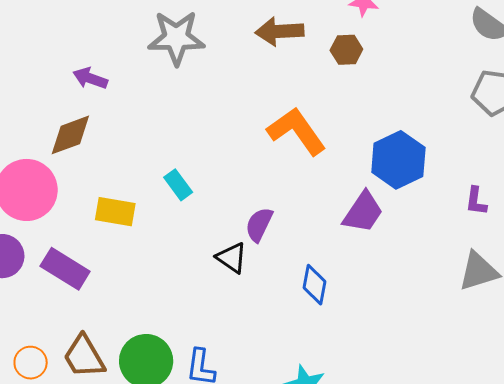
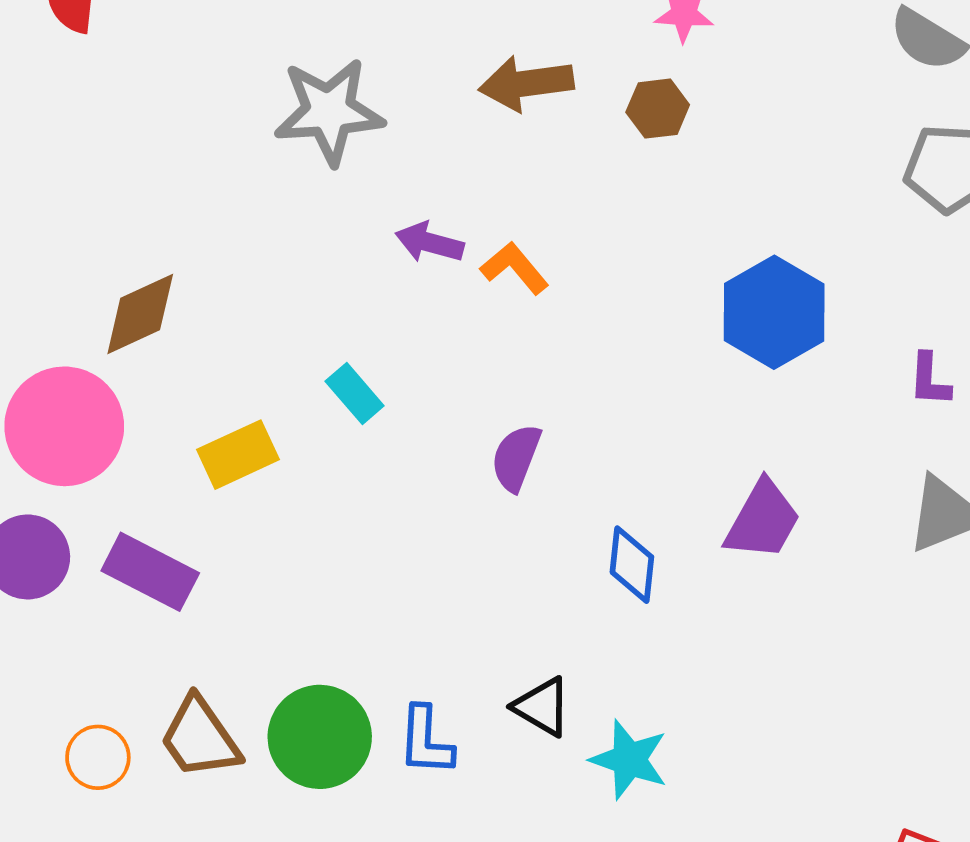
purple arrow: (90, 78) -> (429, 242), moved
orange L-shape: (297, 131) -> (515, 268), moved, size x0.6
yellow rectangle: (115, 212) -> (238, 455), turned -30
purple trapezoid: (363, 212) -> (763, 520), moved
black triangle: (232, 258) -> (542, 707), moved

